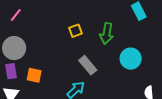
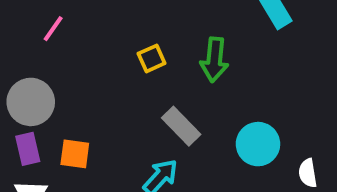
pink line: (16, 15) -> (53, 29), moved
cyan circle: (131, 59) -> (258, 144), moved

